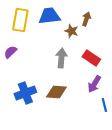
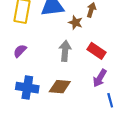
purple semicircle: (10, 52) -> (20, 51), moved
blue cross: (25, 93) -> (27, 88), turned 30

